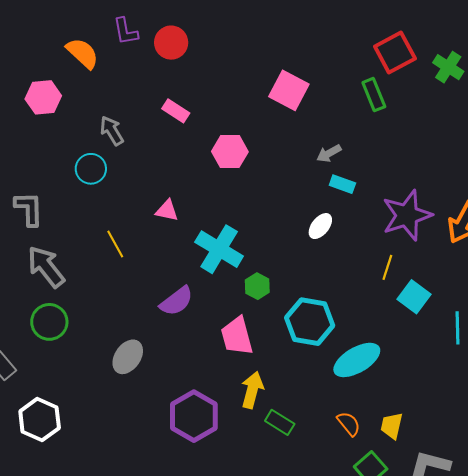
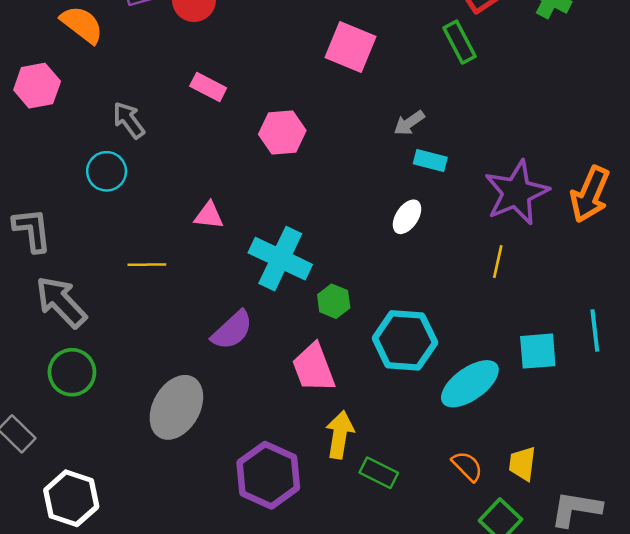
yellow line: (115, 244) -> (147, 265), turned -56
cyan square: (414, 297) -> (538, 351), moved, turned -36
gray ellipse: (128, 357) -> (176, 407), size x1.4

